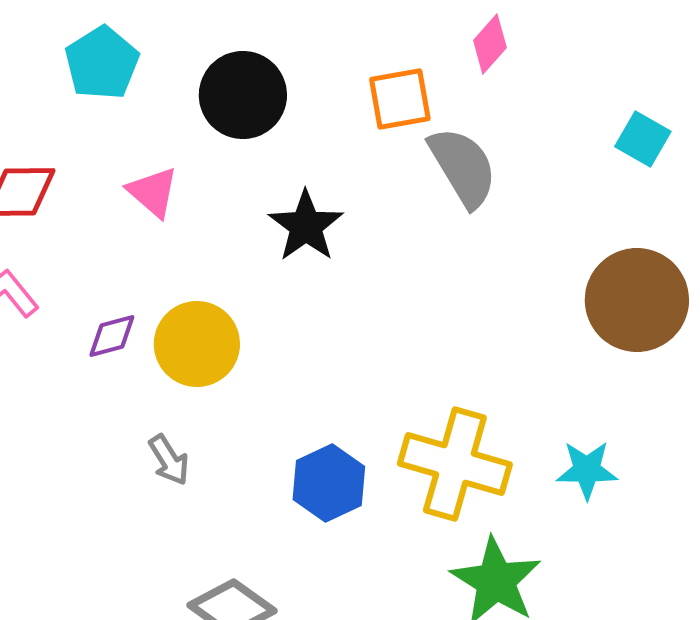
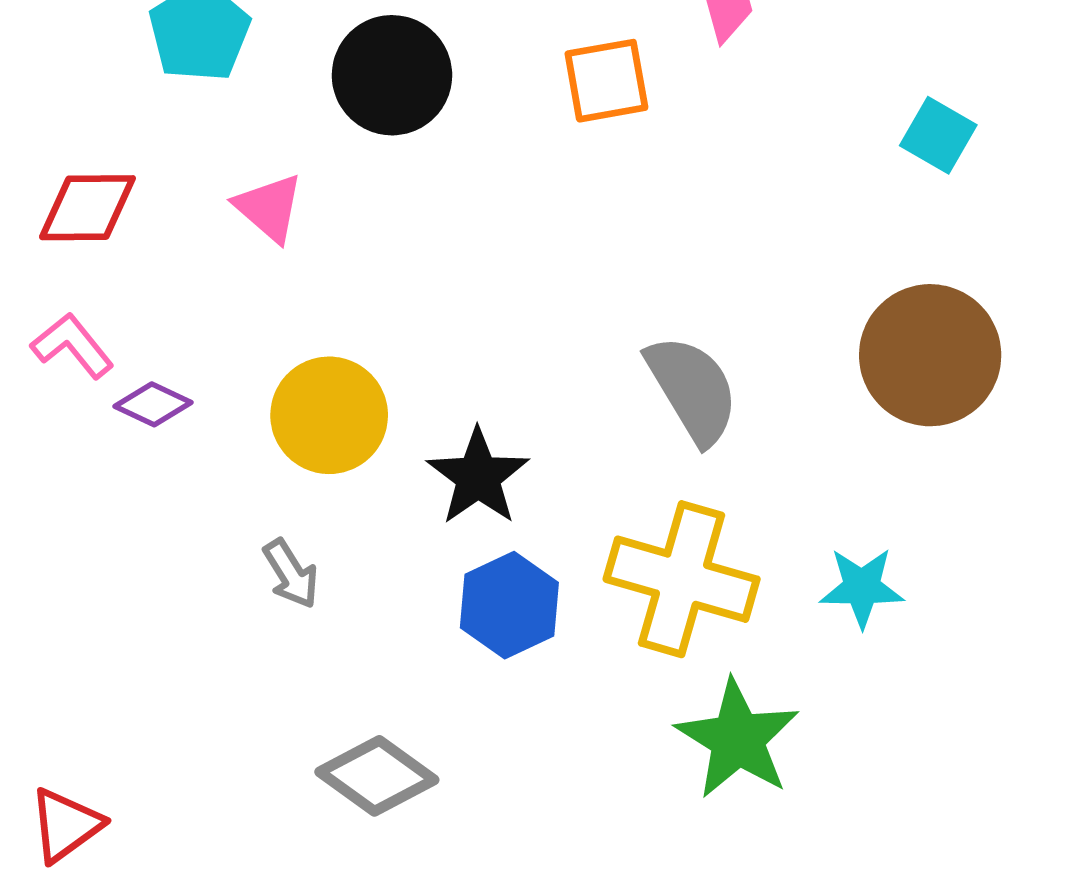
gray semicircle: (463, 167) -> (692, 389), moved
black star: (306, 226) -> (478, 477), moved
purple diamond: (112, 336) -> (153, 404), moved, turned 40

